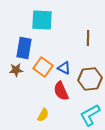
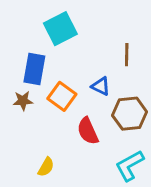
cyan square: (42, 20) -> (60, 29), turned -30
blue triangle: (64, 68) -> (101, 86), moved
yellow semicircle: (43, 115) -> (46, 167), moved

